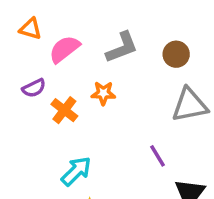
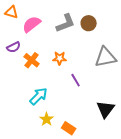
brown circle: (176, 54) -> (89, 23), moved
orange star: (103, 93) -> (60, 58), moved
purple line: (158, 156) -> (76, 80), moved

